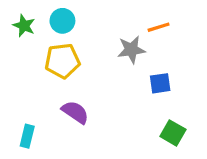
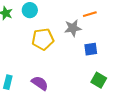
yellow pentagon: (62, 61) -> (43, 39), moved
purple semicircle: (75, 112) -> (40, 83), moved

